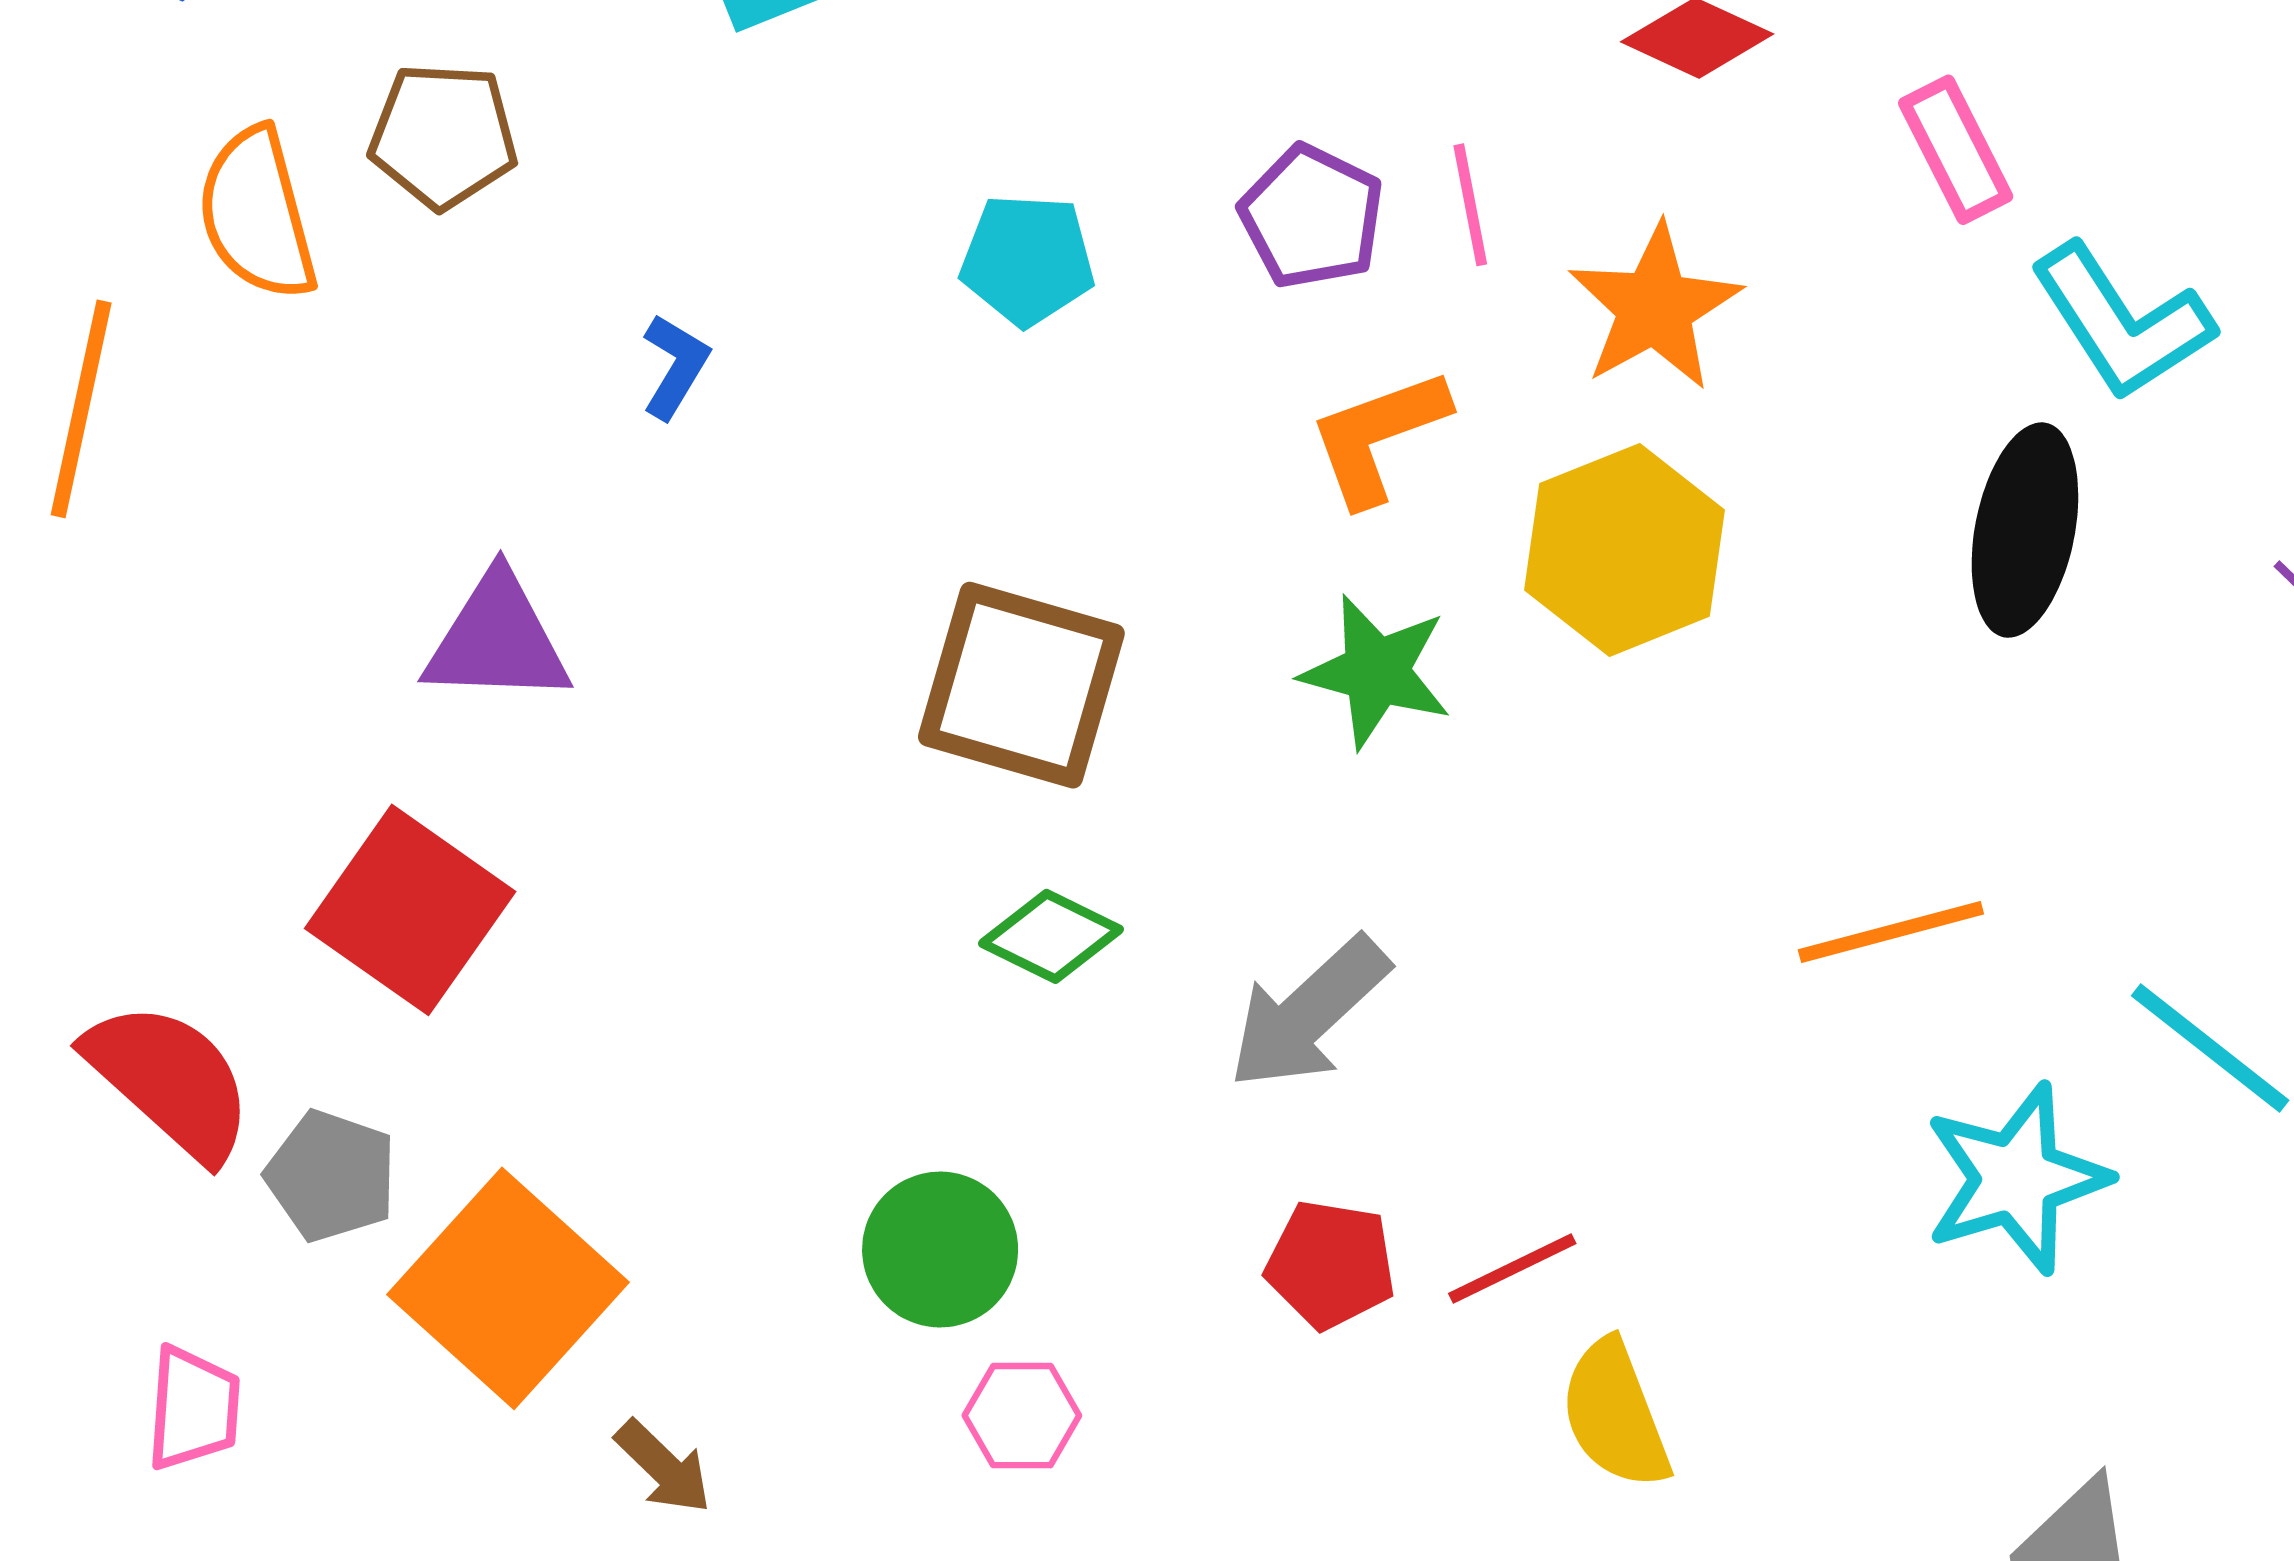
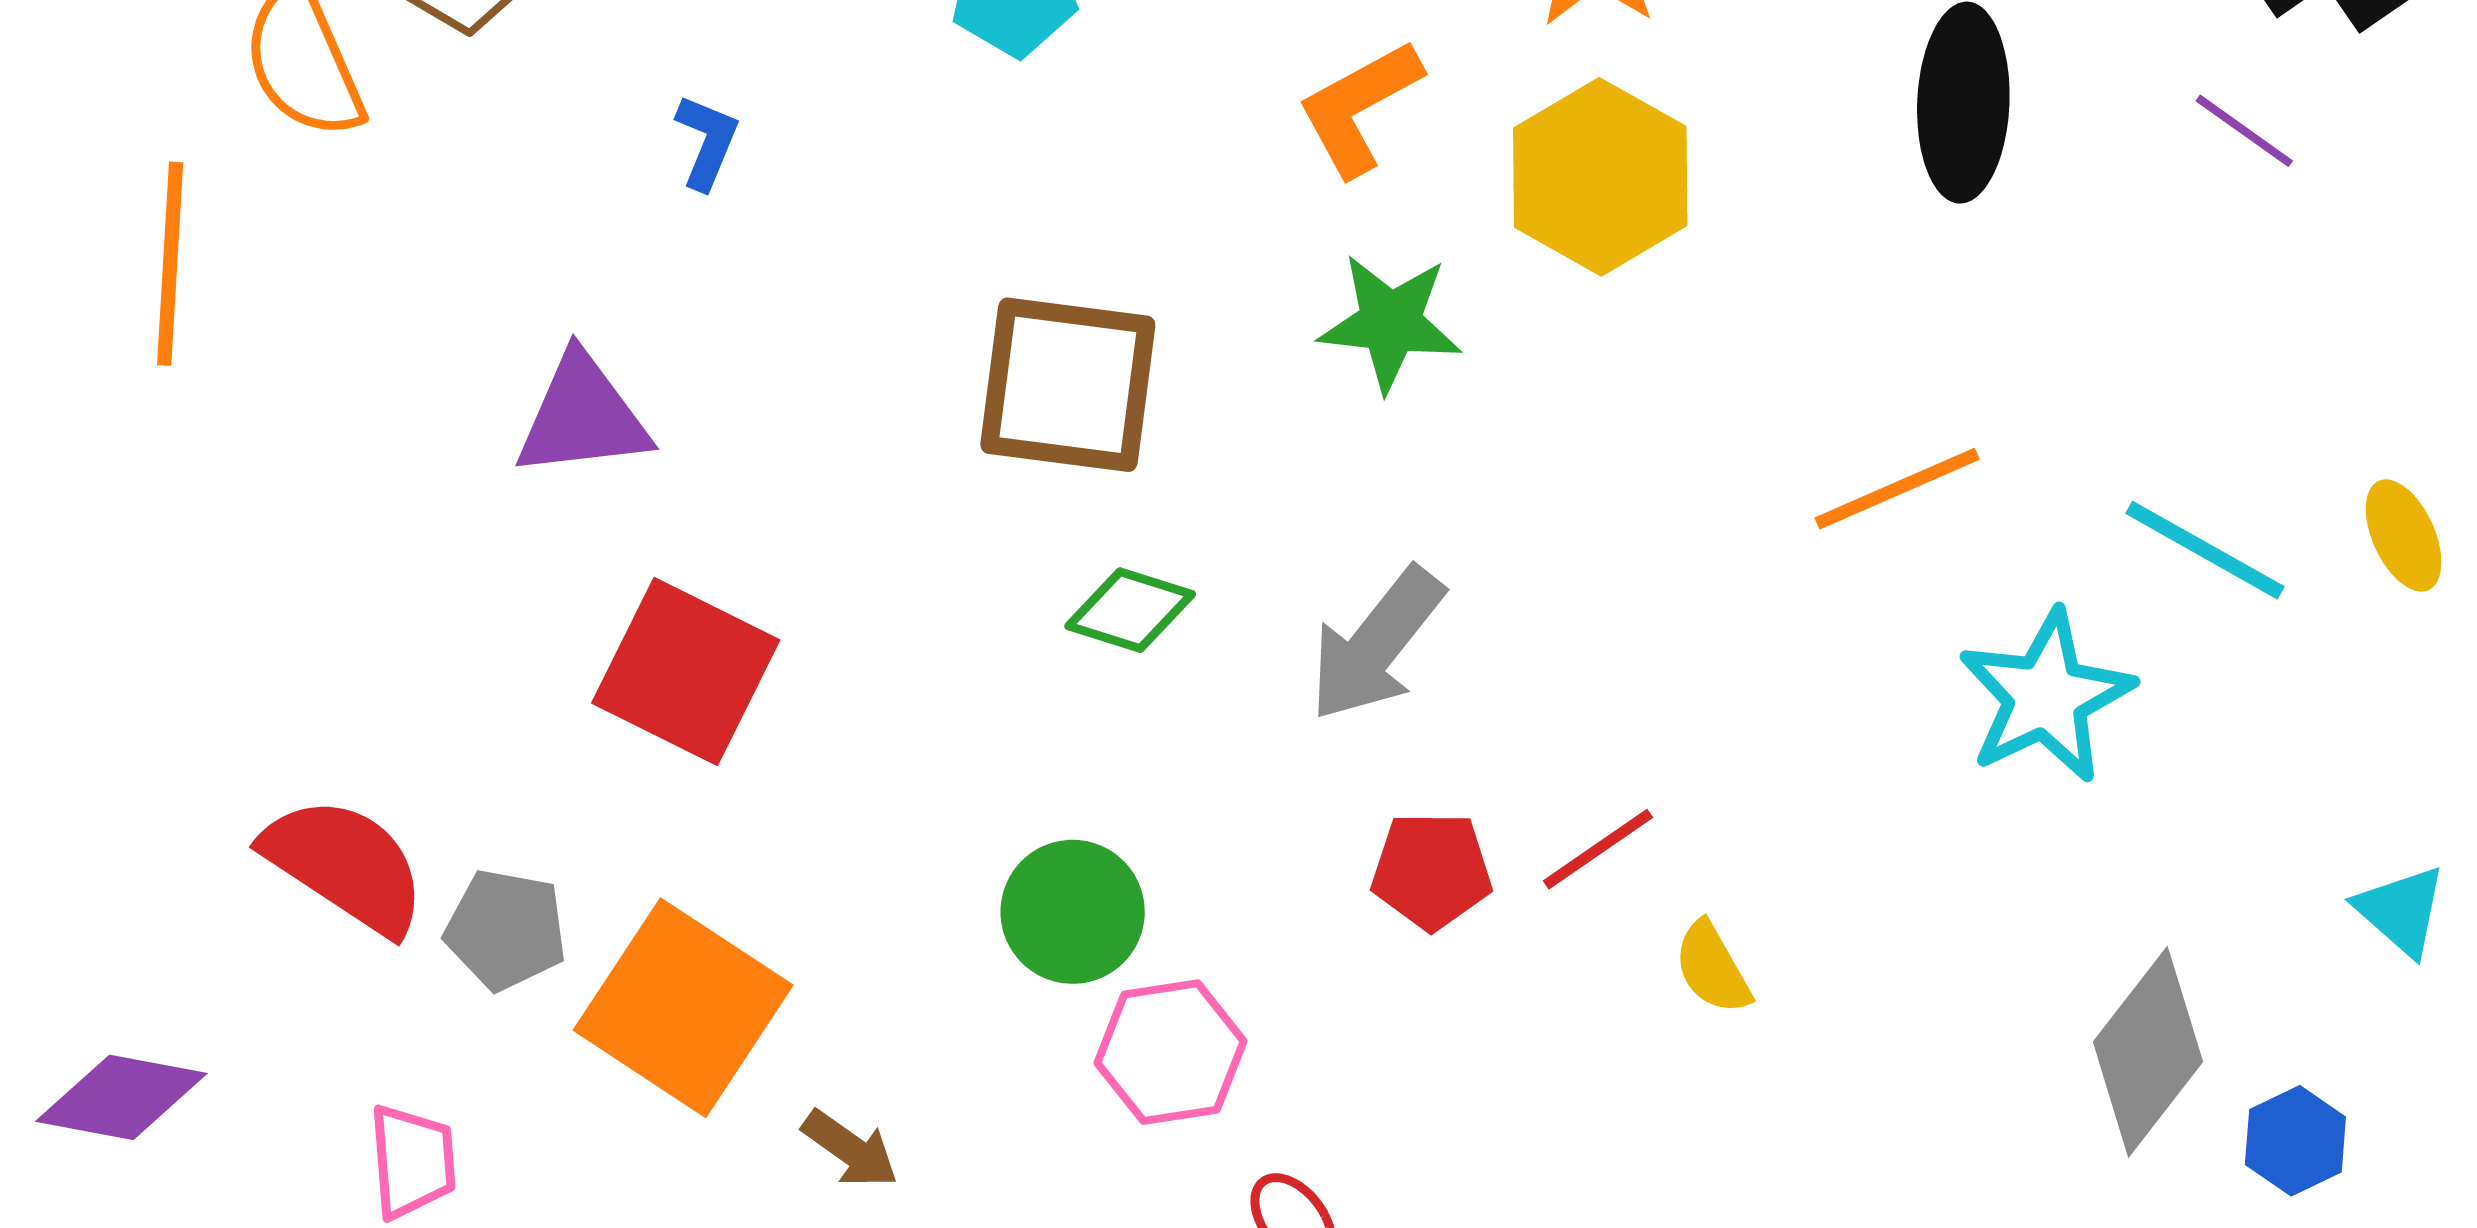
red square: (410, 910) -> (686, 671), moved
yellow semicircle: (1615, 1414) -> (1712, 968), size x0.7
pink hexagon: (1022, 1416) -> (1171, 1052), size x1.4

